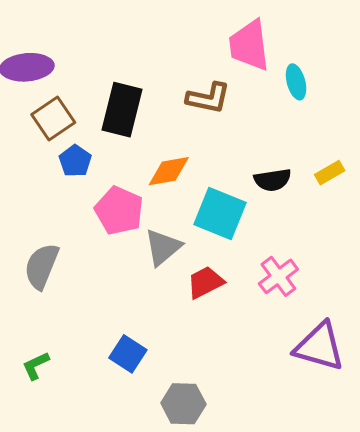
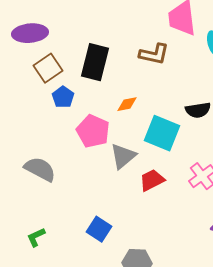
orange diamond: (169, 171) -> (127, 104), size x0.7
gray semicircle: (42, 266) -> (40, 169), turned 96

